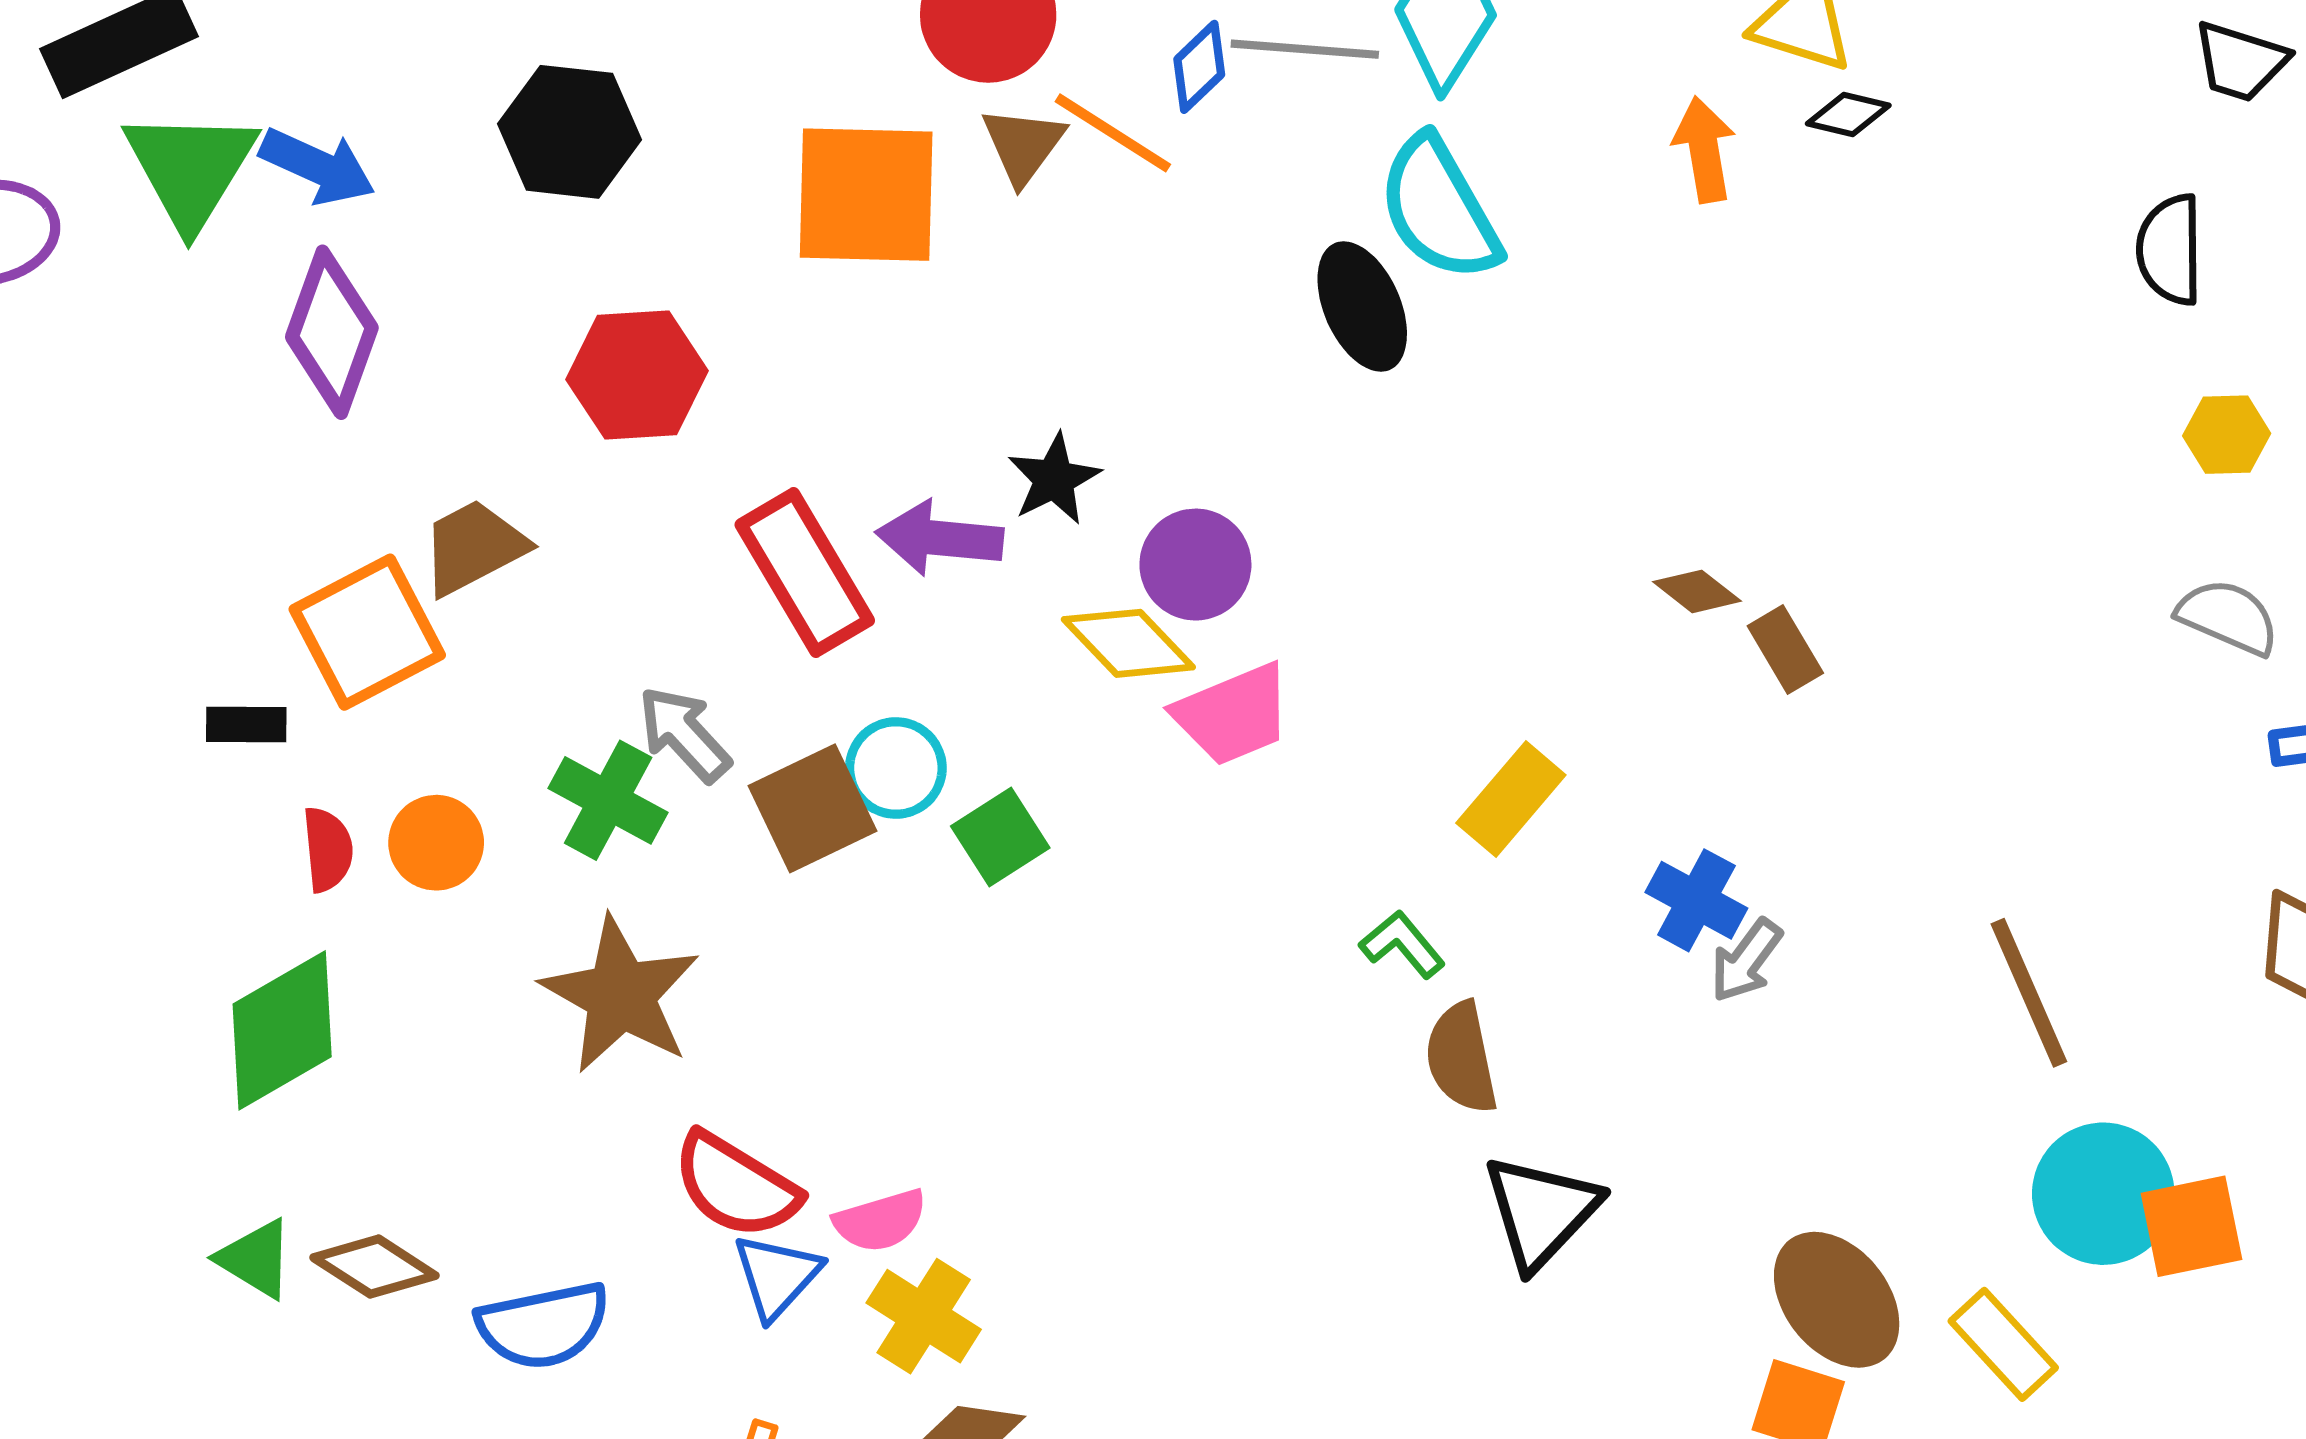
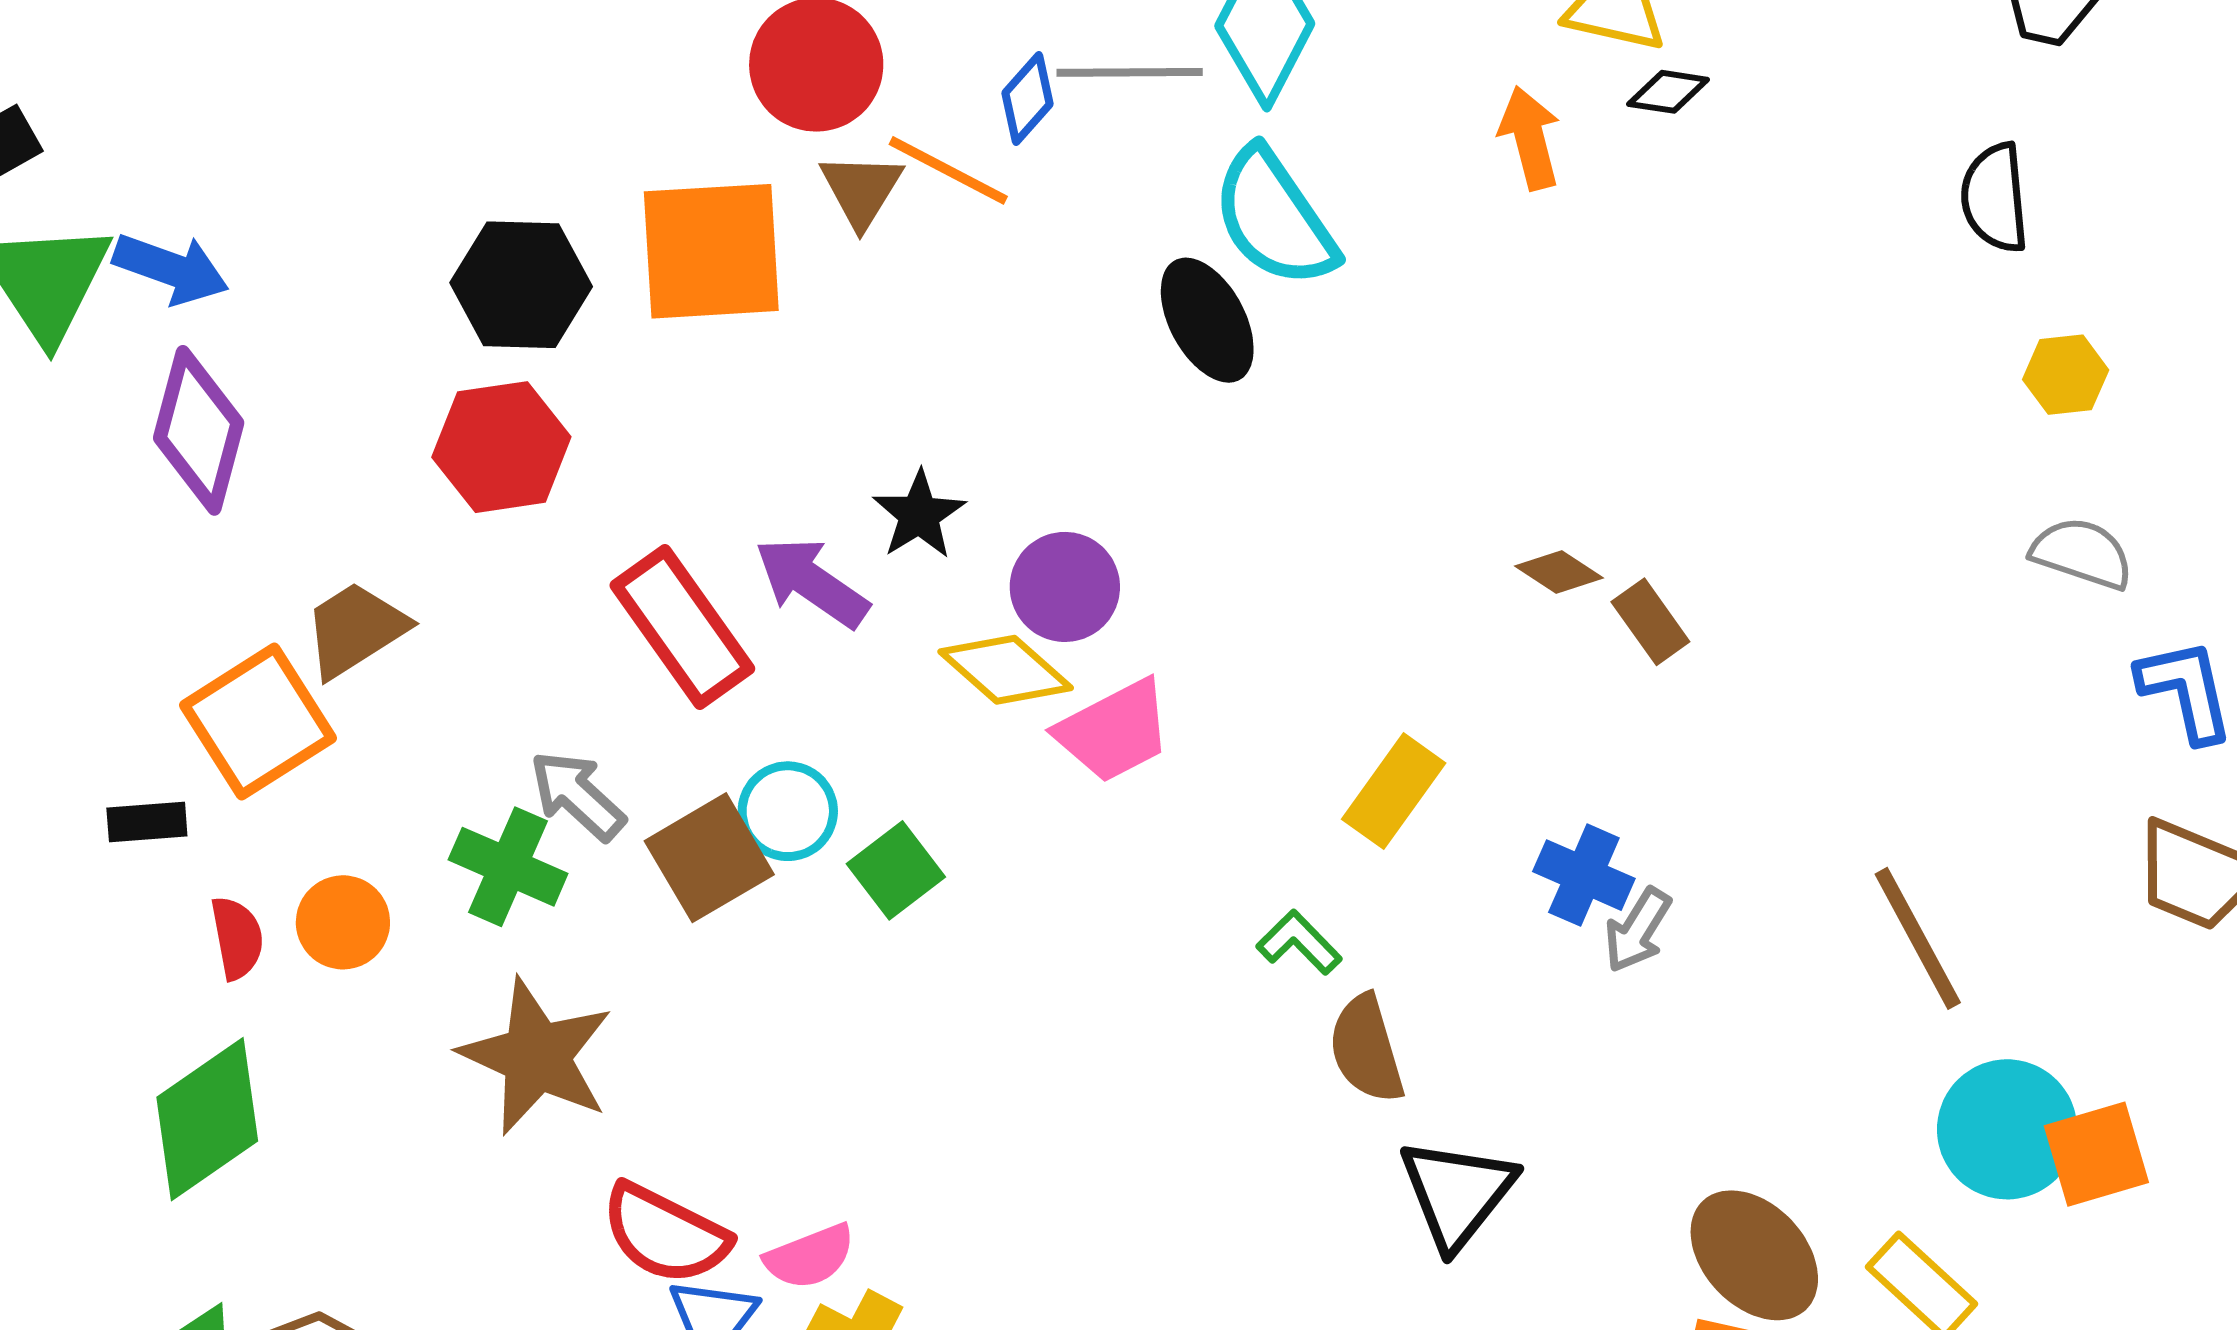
black hexagon: (570, 132) -> (521, 285), moved
purple arrow: (940, 538) -> (812, 582), turned 34

